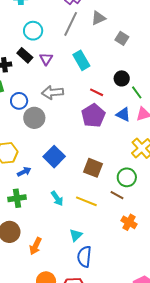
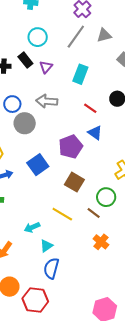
cyan rectangle: (81, 60) -> (80, 74), turned 42
blue triangle: (123, 114) -> (95, 133), moved
purple pentagon: (93, 116) -> (71, 147), moved
cyan arrow: (57, 198) -> (32, 227), moved, turned 91

